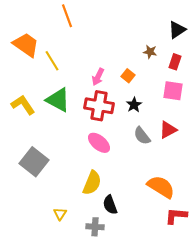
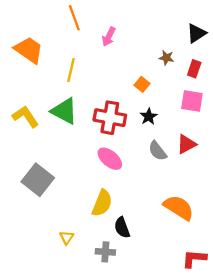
yellow line: (52, 61) -> (71, 70), moved, turned 45
pink arrow: (98, 77) -> (109, 37), moved
red L-shape: (176, 216) -> (194, 259), moved

